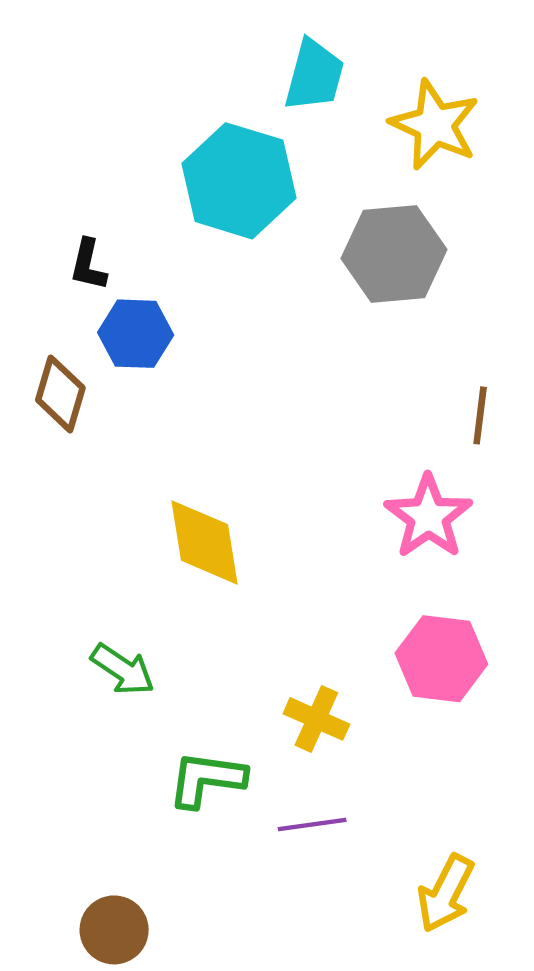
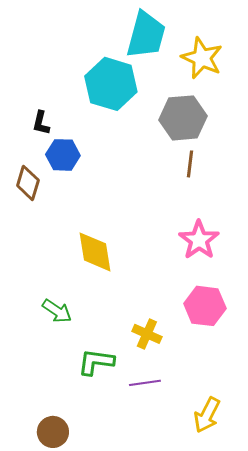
cyan trapezoid: (314, 75) -> (146, 35), size x1.4
brown line: (480, 415) -> (190, 164), moved

